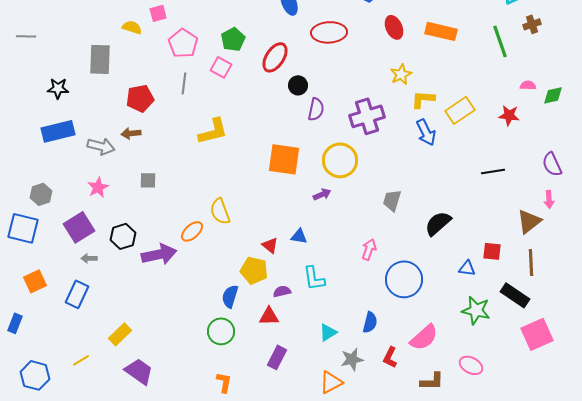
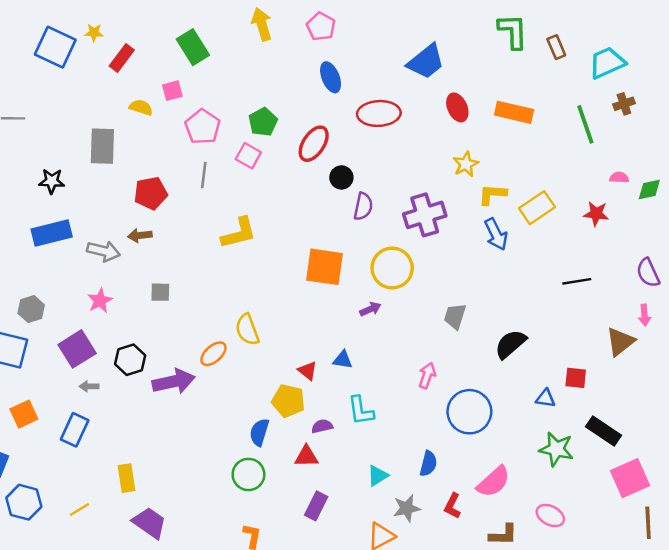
brown line: (531, 262) -> (648, 523), moved
yellow rectangle: (120, 334) -> (127, 478), turned -55
blue hexagon: (35, 375) -> (24, 502), moved

